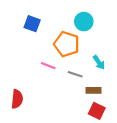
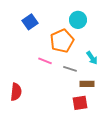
blue square: (32, 24) -> (30, 22), turned 35
orange pentagon: (67, 44) -> (62, 41), turned 30
red square: (97, 111) -> (80, 103), moved, turned -35

